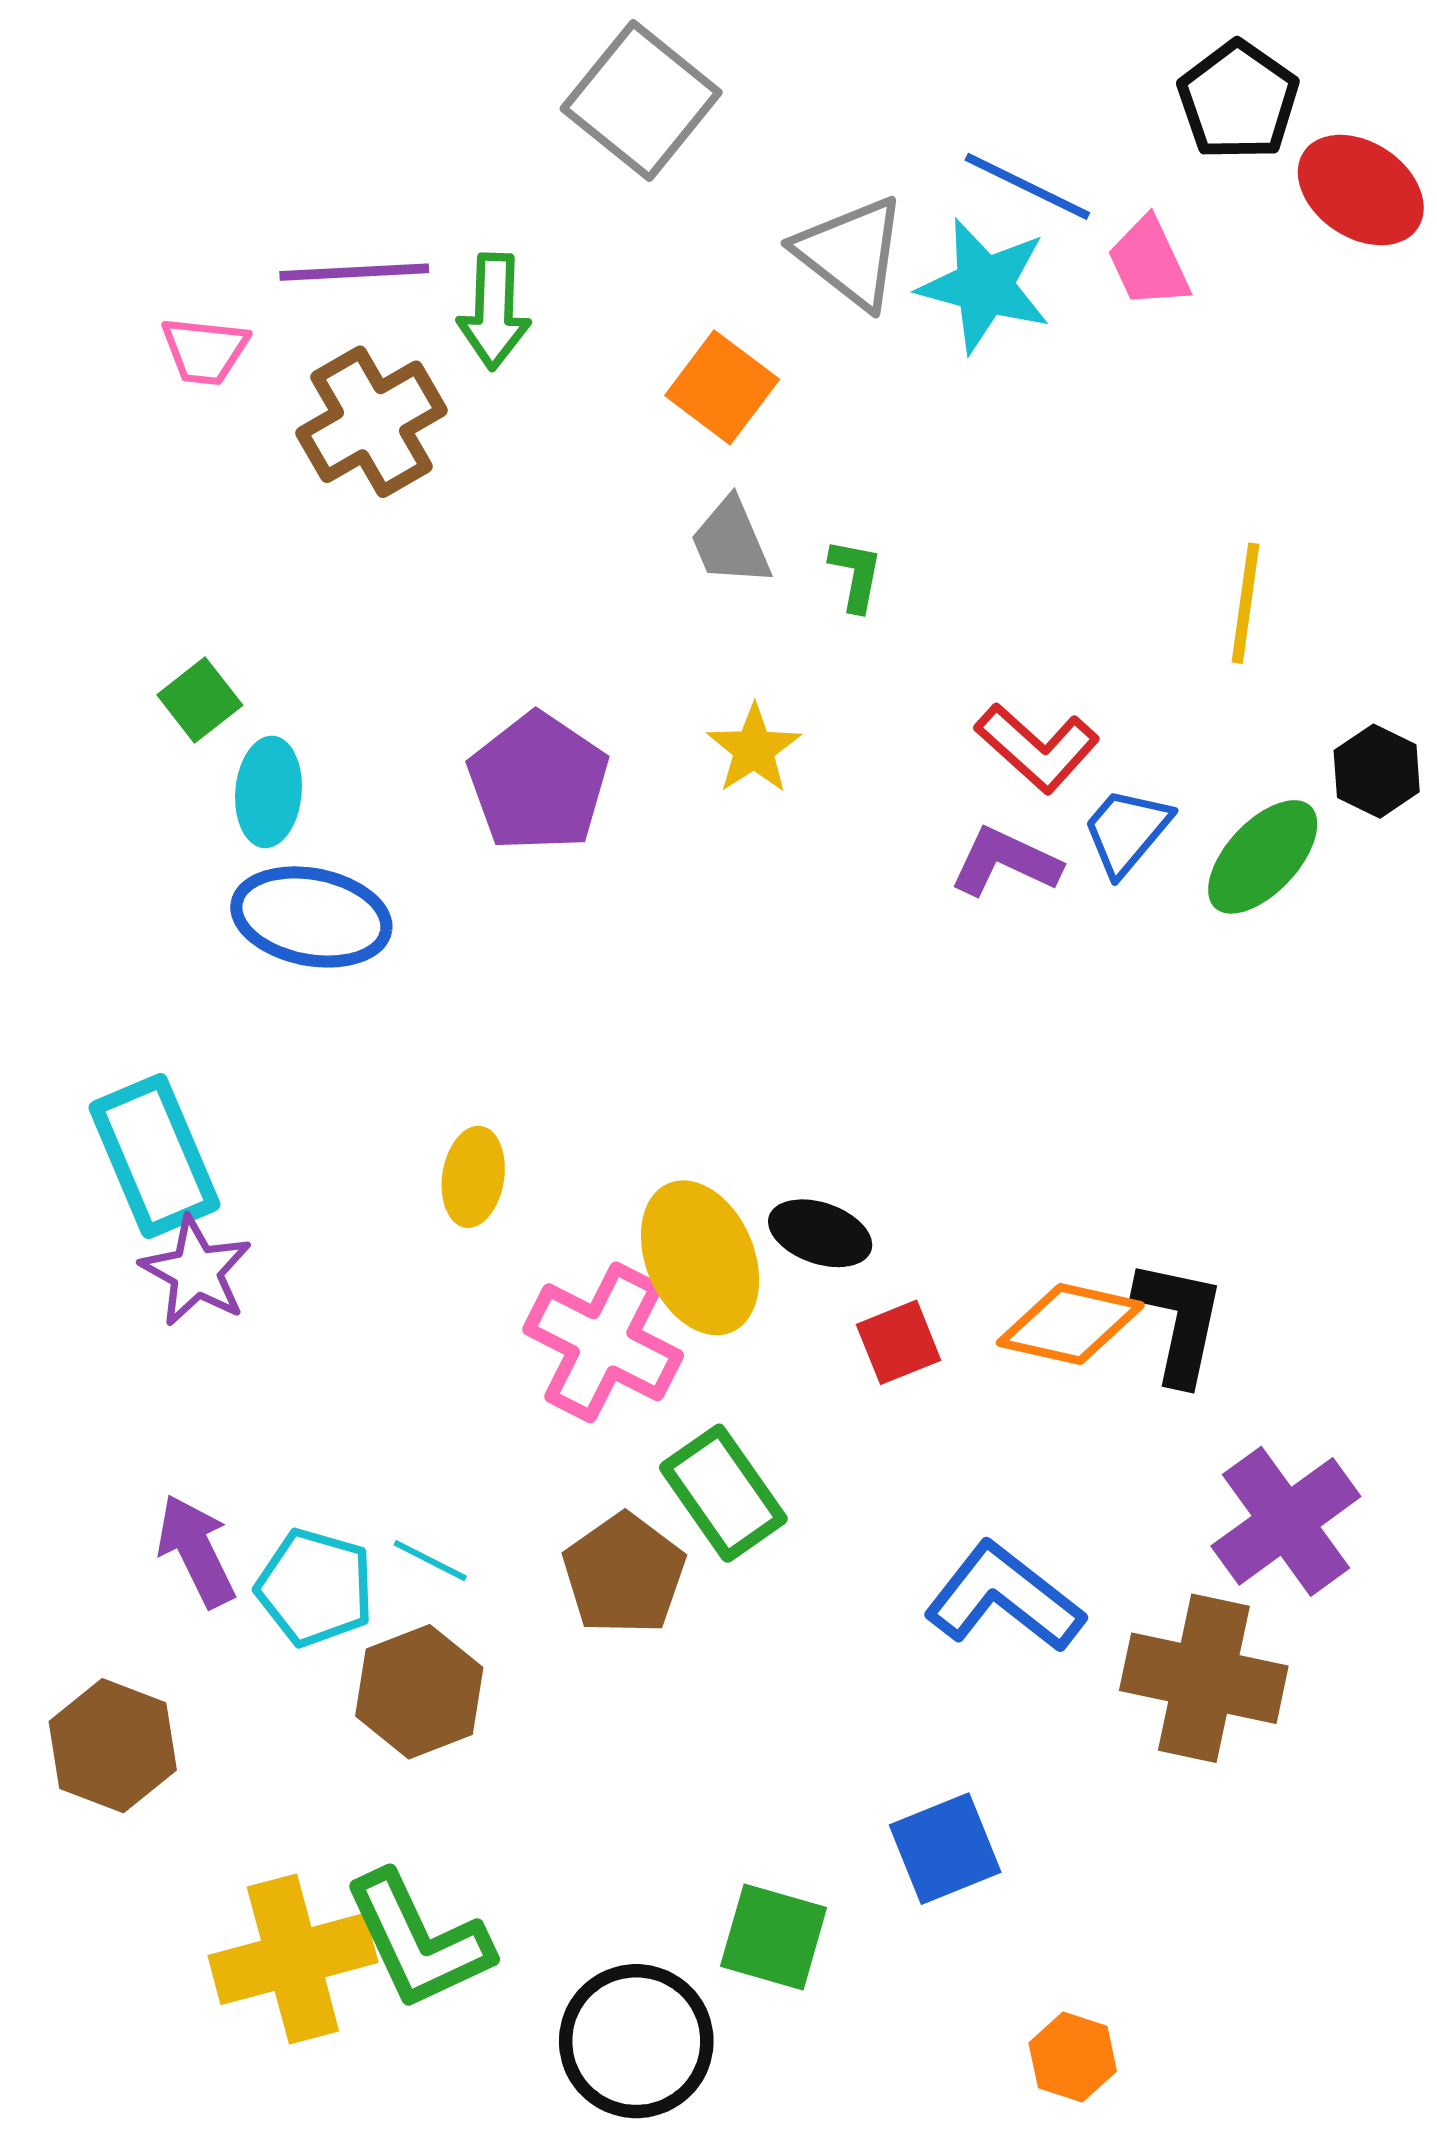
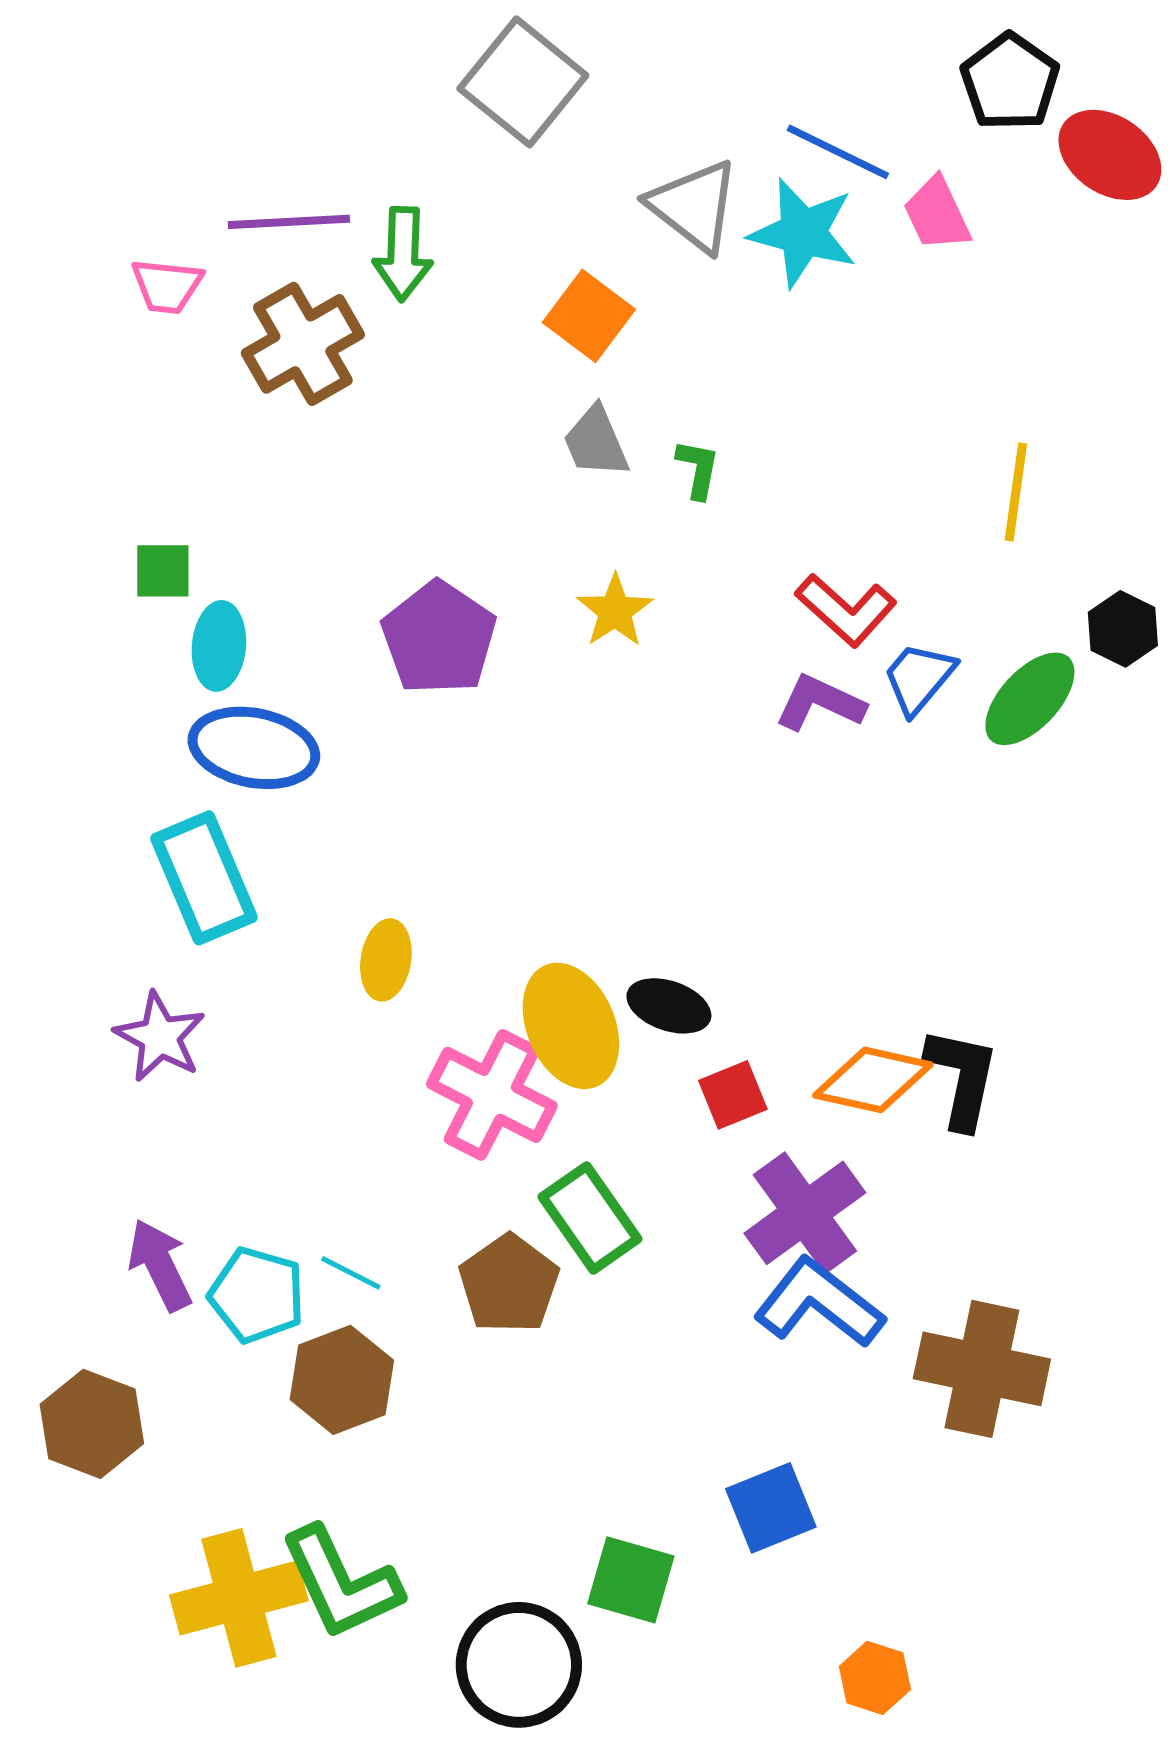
green square: (200, 700) -> (163, 571), turned 38
cyan rectangle: (154, 1156) -> (204, 878), moved
purple cross: (1286, 1521) -> (805, 1213), moved

